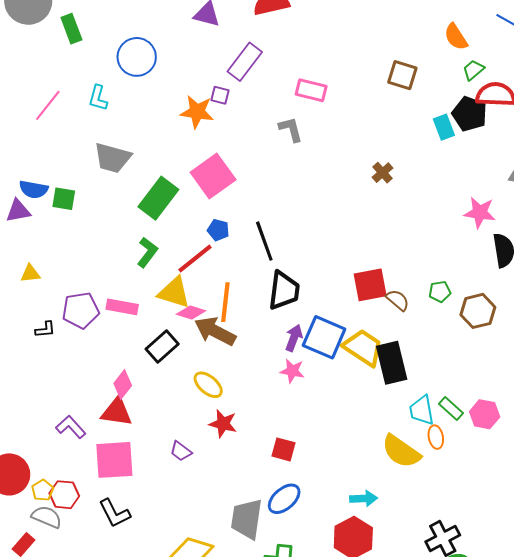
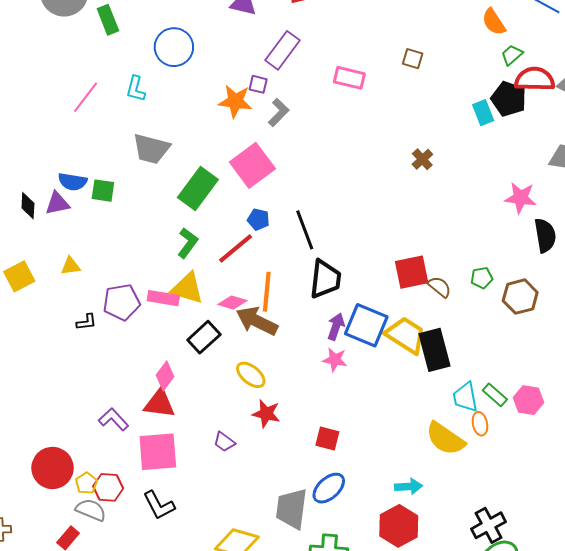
brown square: (402, 75) -> (413, 59), moved, size x0.7
gray L-shape: (291, 129) -> (279, 112), moved, turned 60
yellow triangle: (174, 292) -> (187, 288), moved

